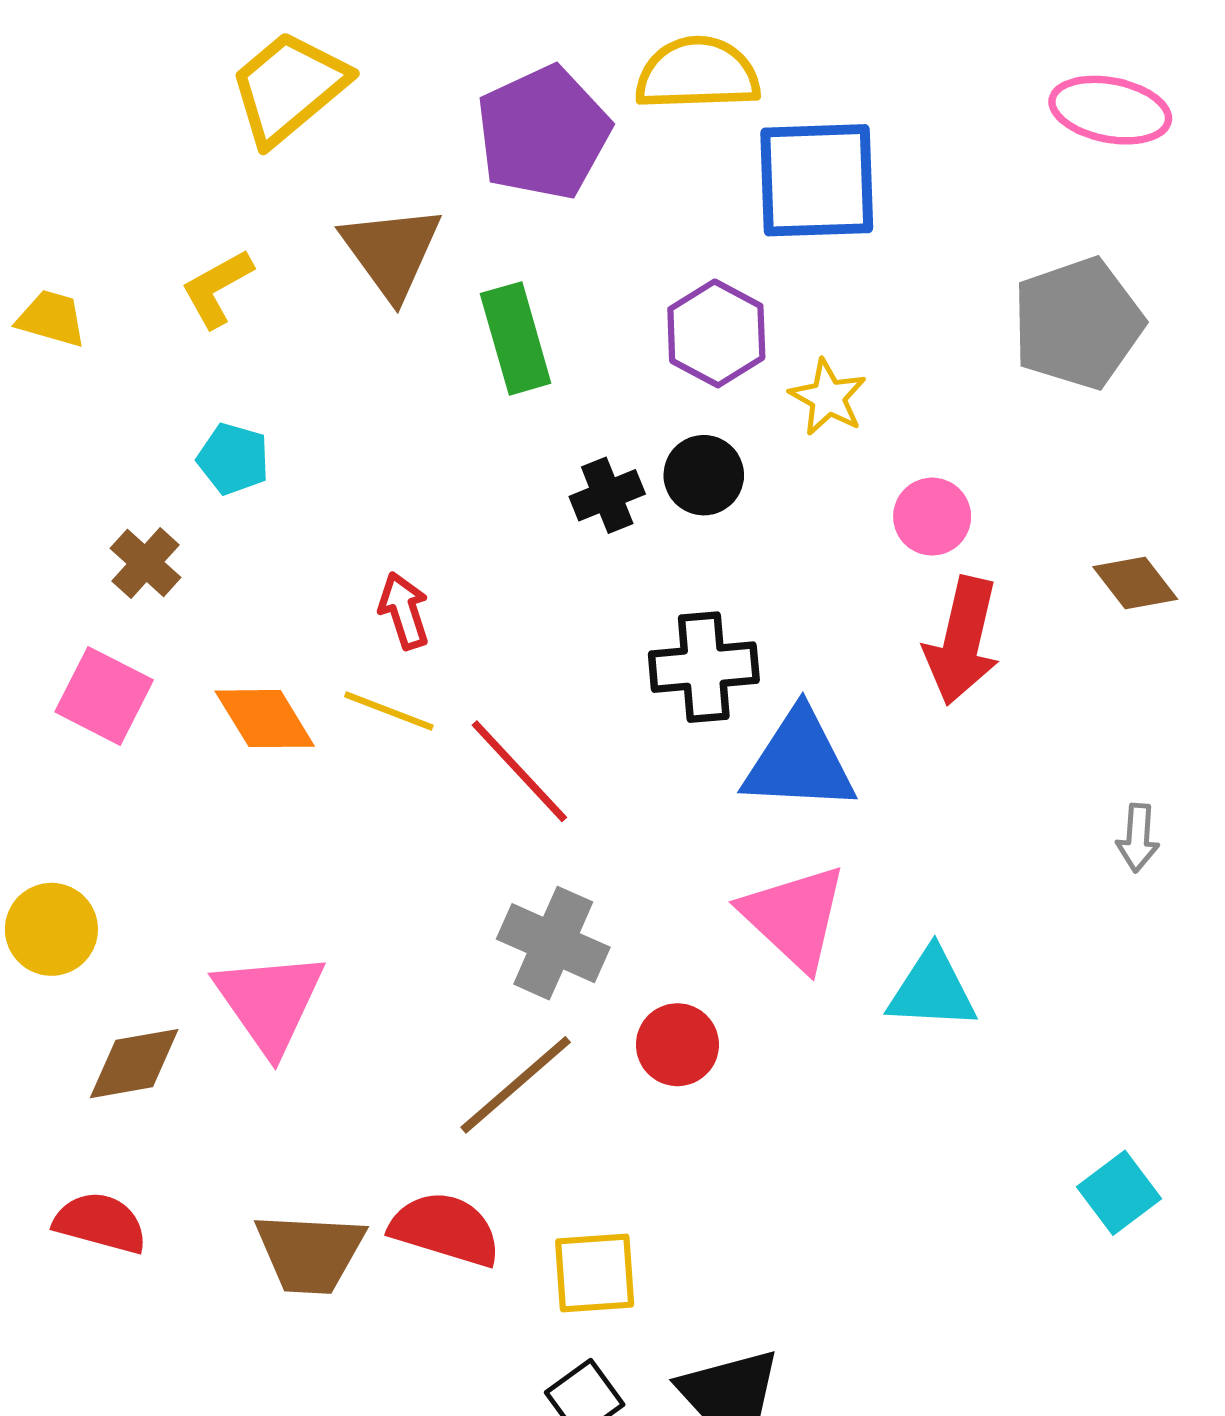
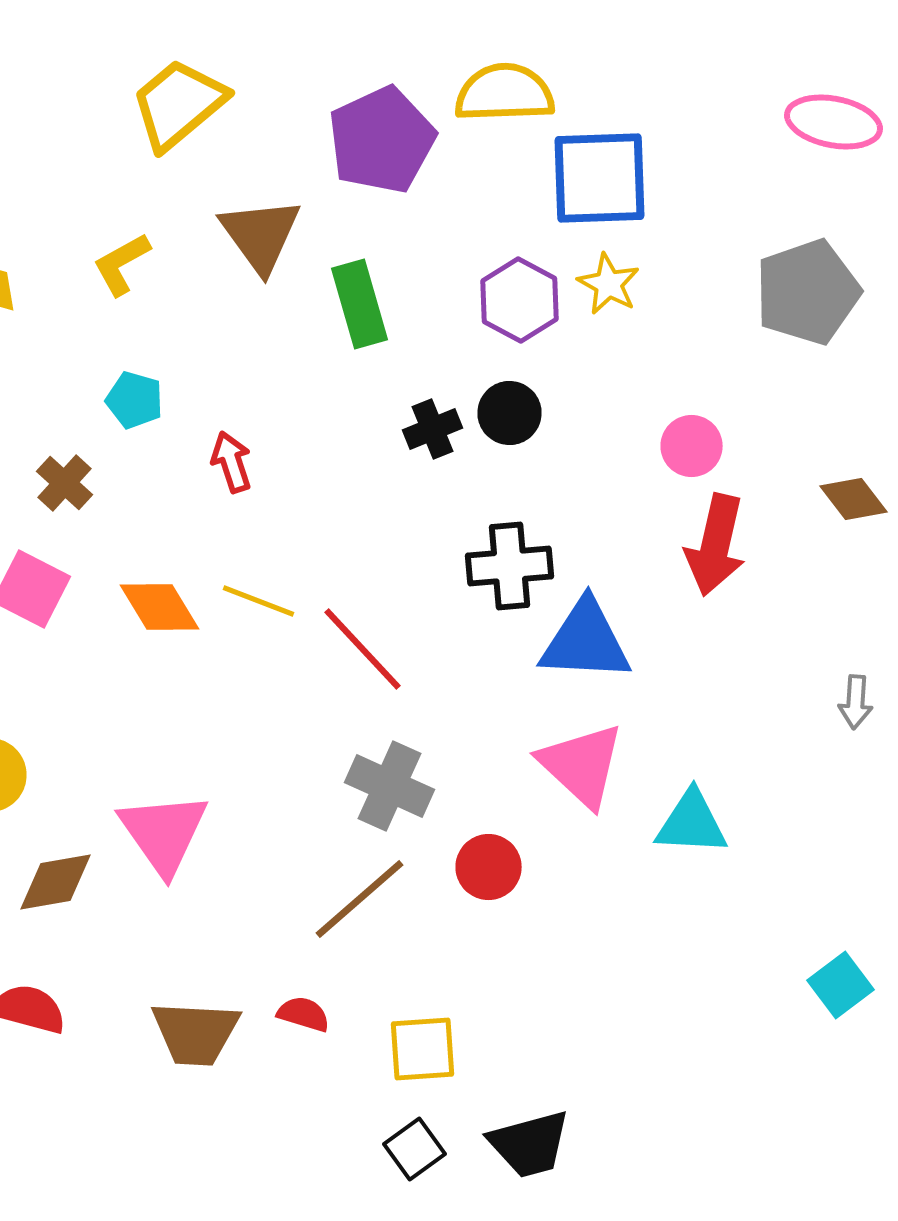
yellow star: (828, 397) -> (608, 284), moved
red arrow: (404, 611) -> (232, 462), moved
red semicircle: (445, 1229) -> (304, 1014), size x0.6

